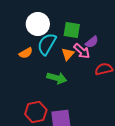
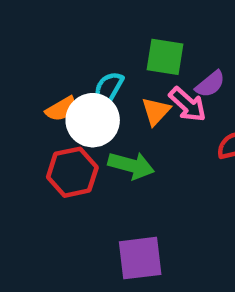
white circle: (38, 24) -> (93, 120), moved
cyan semicircle: (47, 44) -> (108, 89), size x0.7
red hexagon: (36, 112) -> (72, 172), moved

